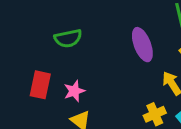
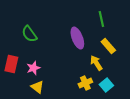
green semicircle: (68, 38) -> (29, 34), turned 66

